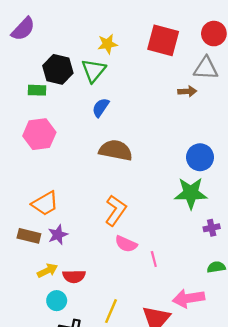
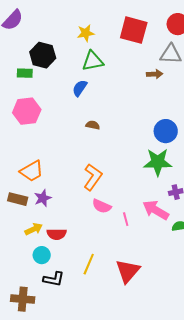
green triangle: (94, 71) -> (93, 61), moved, turned 40
brown semicircle: (116, 150) -> (93, 125), size x0.5
pink arrow: (188, 298) -> (156, 210), moved, turned 40

